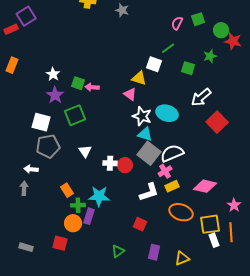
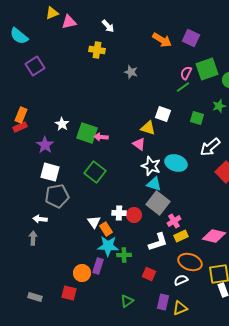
gray star: (122, 10) -> (131, 72), moved
green square: (198, 19) -> (207, 69), size x1.6
red rectangle: (11, 29) -> (20, 127), moved
green line: (168, 48) -> (183, 87), moved
green square: (78, 83) -> (87, 133), size x1.5
purple star: (55, 95) -> (45, 145), moved
green square: (75, 115) -> (95, 172), moved, turned -30
white triangle: (85, 151) -> (94, 222), moved
white semicircle: (172, 153) -> (181, 280), moved, size x0.6
orange rectangle: (67, 190) -> (106, 229), moved
green cross: (78, 205) -> (124, 255), moved
yellow triangle: (182, 258) -> (180, 308), moved

